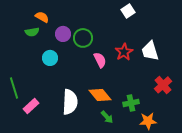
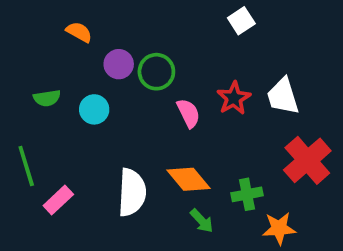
green semicircle: (32, 32) -> (47, 98), moved
red cross: (163, 85) -> (307, 160), size x1.4

